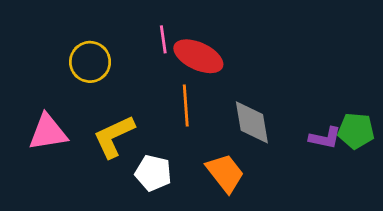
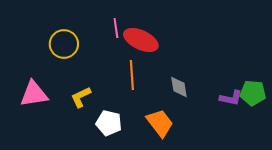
gray diamond: (252, 122) -> (179, 87), size x0.7
yellow L-shape: (114, 136) -> (81, 97), size x0.7

